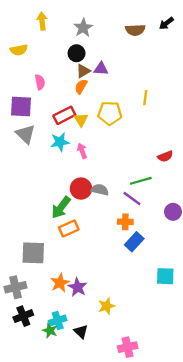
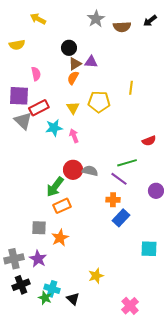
yellow arrow: (42, 21) -> (38, 19), turned -56
gray star: (83, 28) -> (96, 19), moved
red rectangle: (64, 115) -> (39, 108), moved
gray square: (33, 253) -> (39, 228), moved, size x0.7
orange star: (60, 283) -> (60, 238), moved
purple star: (78, 287) -> (38, 259), moved
cyan cross: (58, 321) -> (52, 289), turned 35
pink cross: (128, 347) -> (130, 306), moved, turned -30

